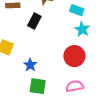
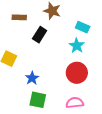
cyan star: (82, 29) -> (77, 46), moved

